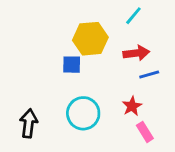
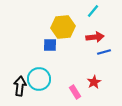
red star: (132, 106) -> (94, 82), moved
cyan circle: (83, 113) -> (39, 79), moved
pink rectangle: (145, 132) -> (75, 92), moved

